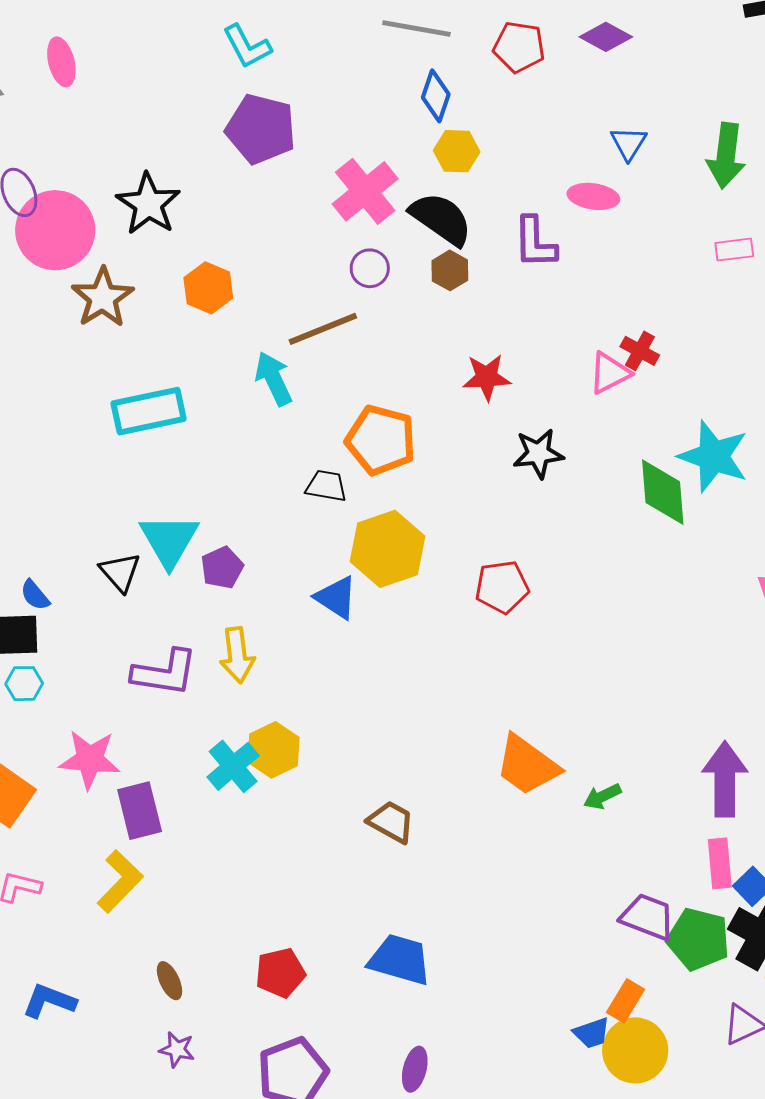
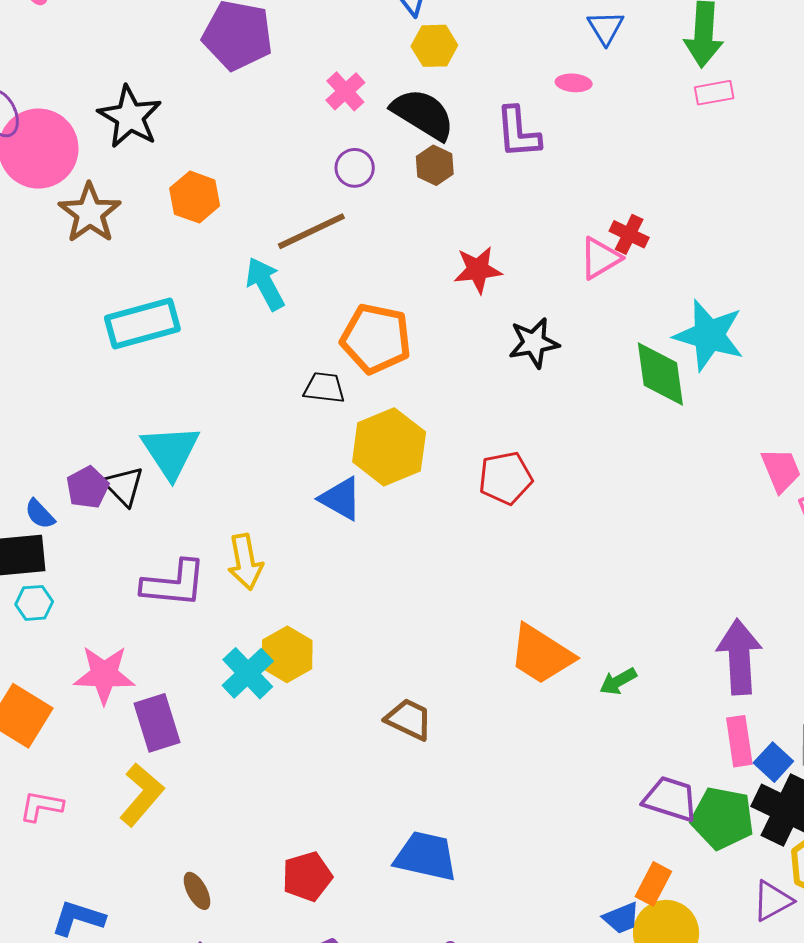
pink cross: (365, 191) -> (345, 91), size x0.6
pink ellipse: (593, 196) -> (574, 83), size x0.7
pink rectangle: (734, 250) -> (714, 93), moved
purple pentagon: (222, 568) -> (88, 487), moved

